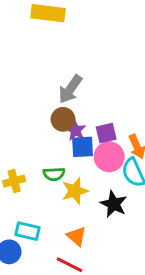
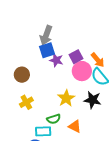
brown circle: (63, 119) -> (22, 75), moved
blue square: (83, 147) -> (47, 50), moved
green semicircle: (54, 174) -> (54, 119), moved

